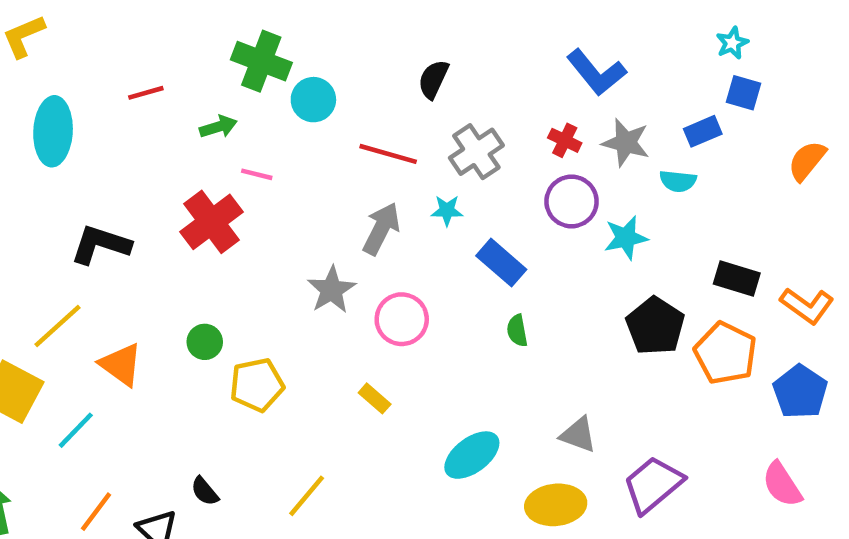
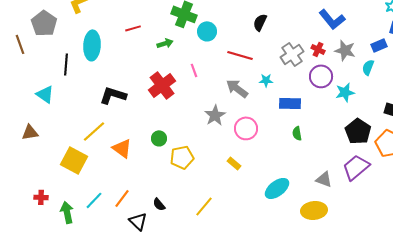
gray cross: (476, 152) -> (292, 54), moved
pink line: (257, 174) -> (194, 70), moved, turned 56
cyan semicircle: (678, 181) -> (368, 67), turned 105
gray arrow: (381, 229) -> (237, 88), turned -80
blue rectangle: (501, 263) -> (290, 103), turned -40
cyan line: (76, 430) -> (94, 200), moved
purple trapezoid: (653, 484) -> (356, 167), moved
orange line: (96, 512) -> (122, 198), moved

